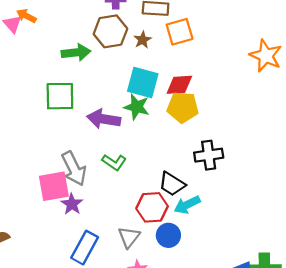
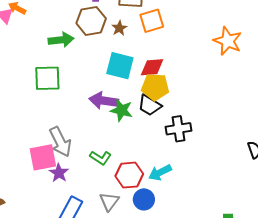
green star: (137, 107) -> (122, 110), moved
purple arrow: (104, 119) -> (104, 101), moved
green L-shape: (114, 162) -> (100, 158), moved
black trapezoid: (172, 184) -> (150, 105), moved

